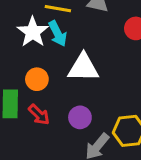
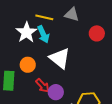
white triangle: (83, 68) -> (60, 58), turned 35
red arrow: (39, 115) -> (42, 86), moved

